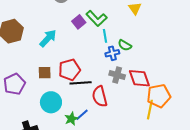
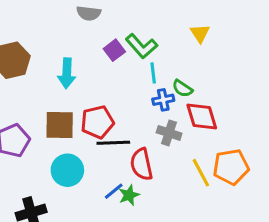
cyan arrow: (48, 38) -> (67, 73), turned 138
brown square: (45, 73) -> (60, 125), size x1.5
red diamond: (139, 78) -> (202, 117), moved
yellow line: (150, 110) -> (201, 173), moved, turned -42
green star: (71, 119) -> (129, 195), moved

